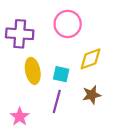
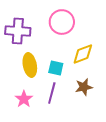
pink star: (20, 117) -> (24, 99), moved

